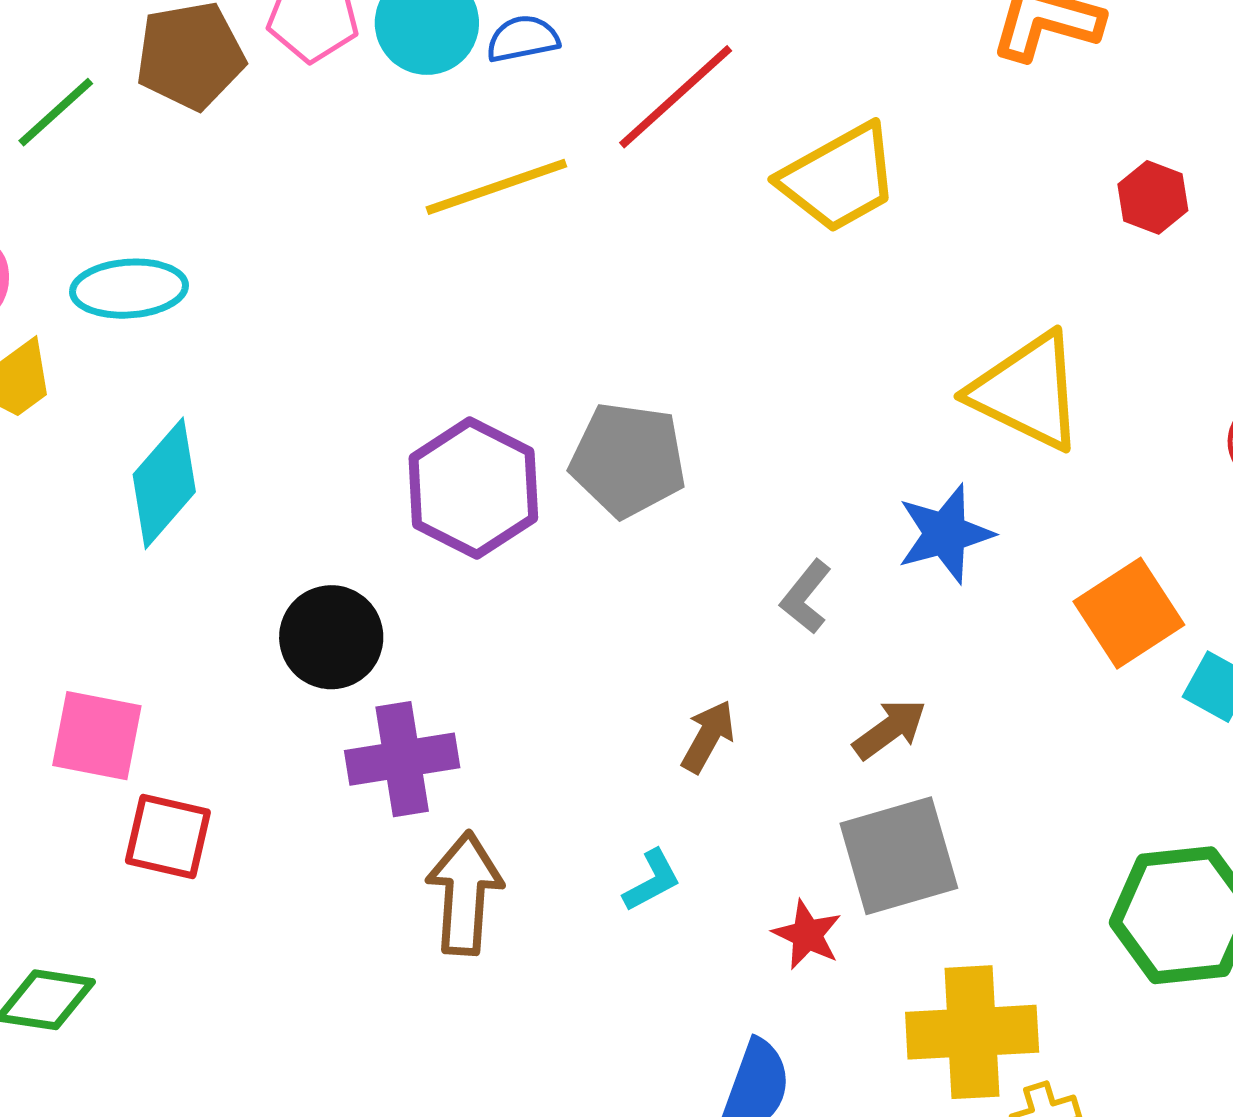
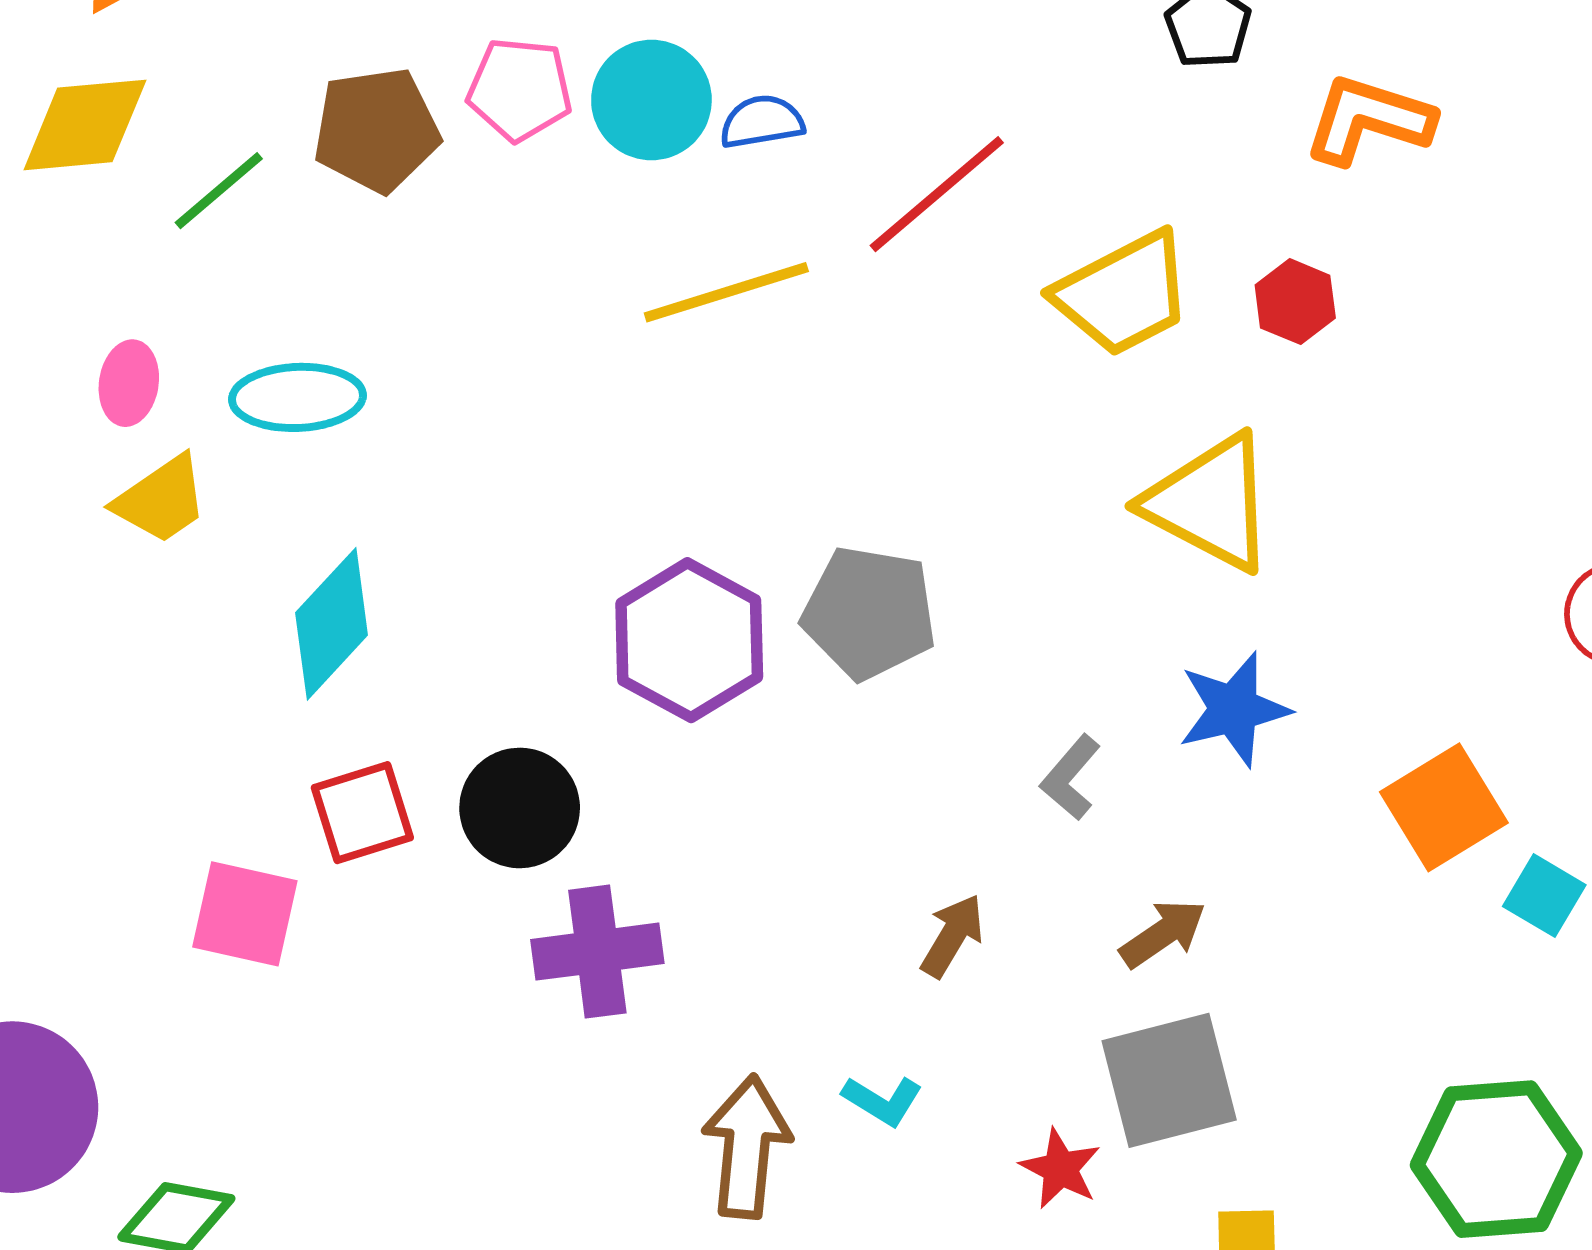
red hexagon: (1153, 197) -> (1295, 302), moved
yellow triangle: (1027, 391) -> (1210, 503), moved
red square: (168, 836) -> (362, 813), moved, turned -32
cyan L-shape: (652, 880) -> (882, 1101), turned 58
brown arrow: (465, 893) -> (747, 1147), moved

